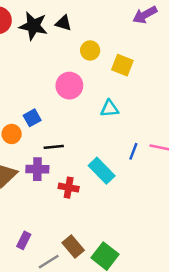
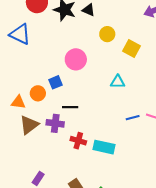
pink circle: (69, 86) -> (76, 59), moved
blue line: (133, 151) -> (133, 118), turned 48
cyan rectangle: (102, 171) -> (104, 147), moved, turned -40

